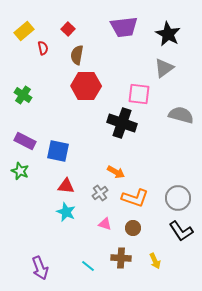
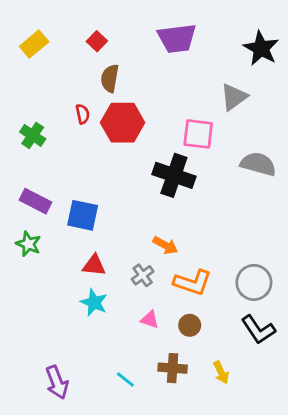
black star: (168, 34) -> (261, 48), moved
red semicircle: (43, 48) -> (83, 114), moved

